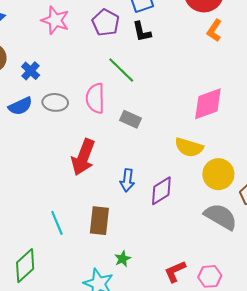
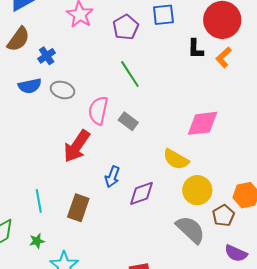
black L-shape: (142, 32) -> (196, 49), moved
pink semicircle: (95, 98) -> (98, 110), moved
green star: (123, 259) -> (37, 241), moved

